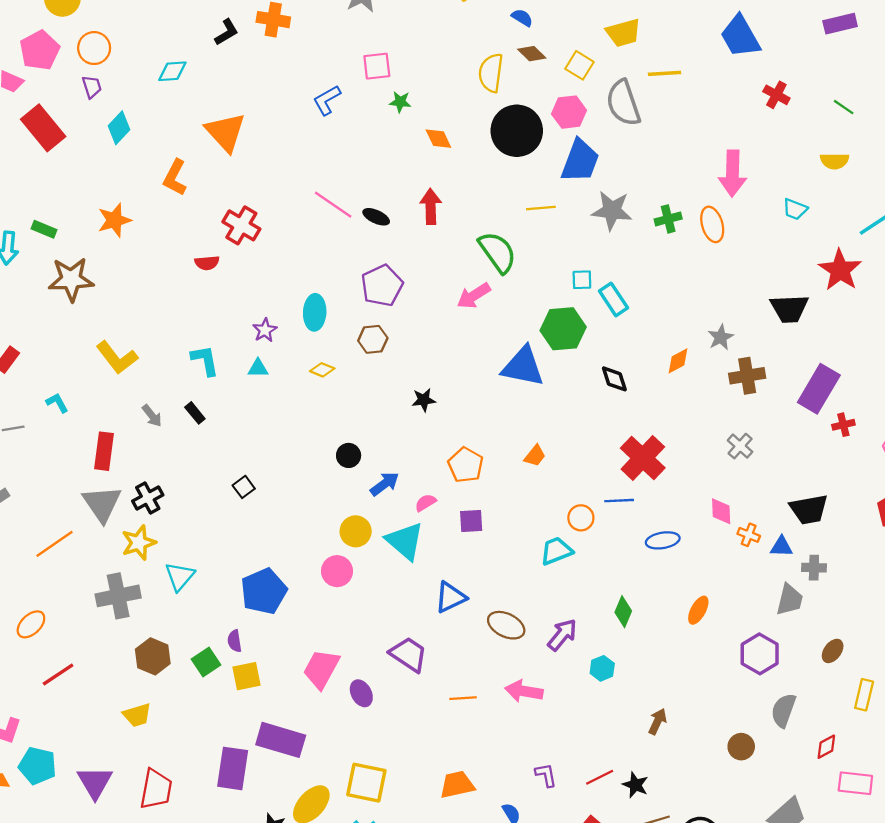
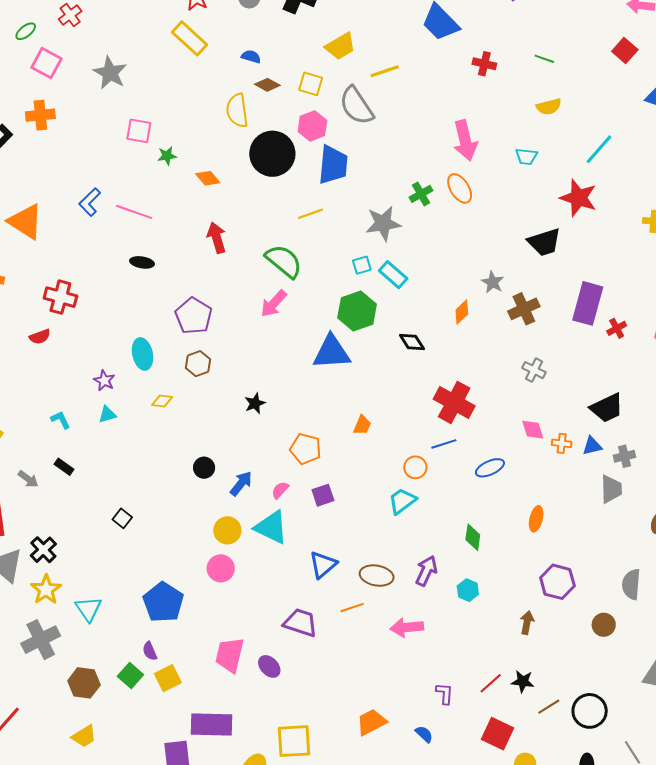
pink square: (377, 66) -> (139, 131), turned 32
blue L-shape: (327, 100) -> (90, 202), moved
pink line: (333, 205) -> (134, 212), moved
gray star: (612, 211) -> (383, 223), moved
black ellipse: (376, 217) -> (142, 262), moved
cyan L-shape: (205, 360) -> (61, 420), size x0.7
purple hexagon: (760, 654) -> (557, 582), moved
orange line: (463, 698) -> (352, 608), moved
purple L-shape: (546, 775) -> (445, 694), turned 30

